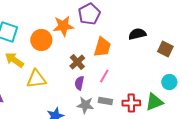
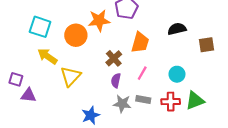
brown square: (165, 49) -> (206, 45), turned -35
yellow triangle: (36, 79) -> (71, 76), turned -40
cyan circle: (169, 82) -> (177, 74), moved

